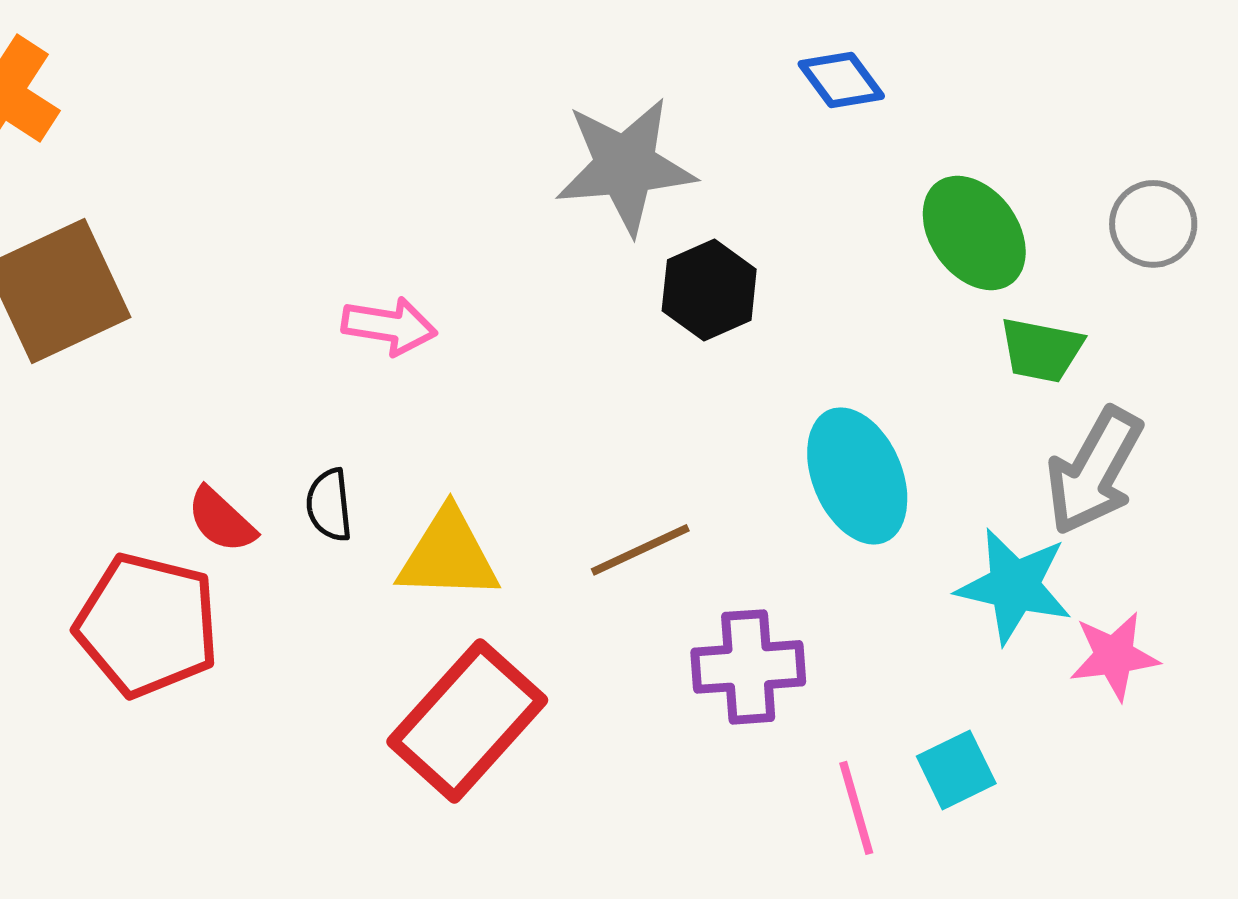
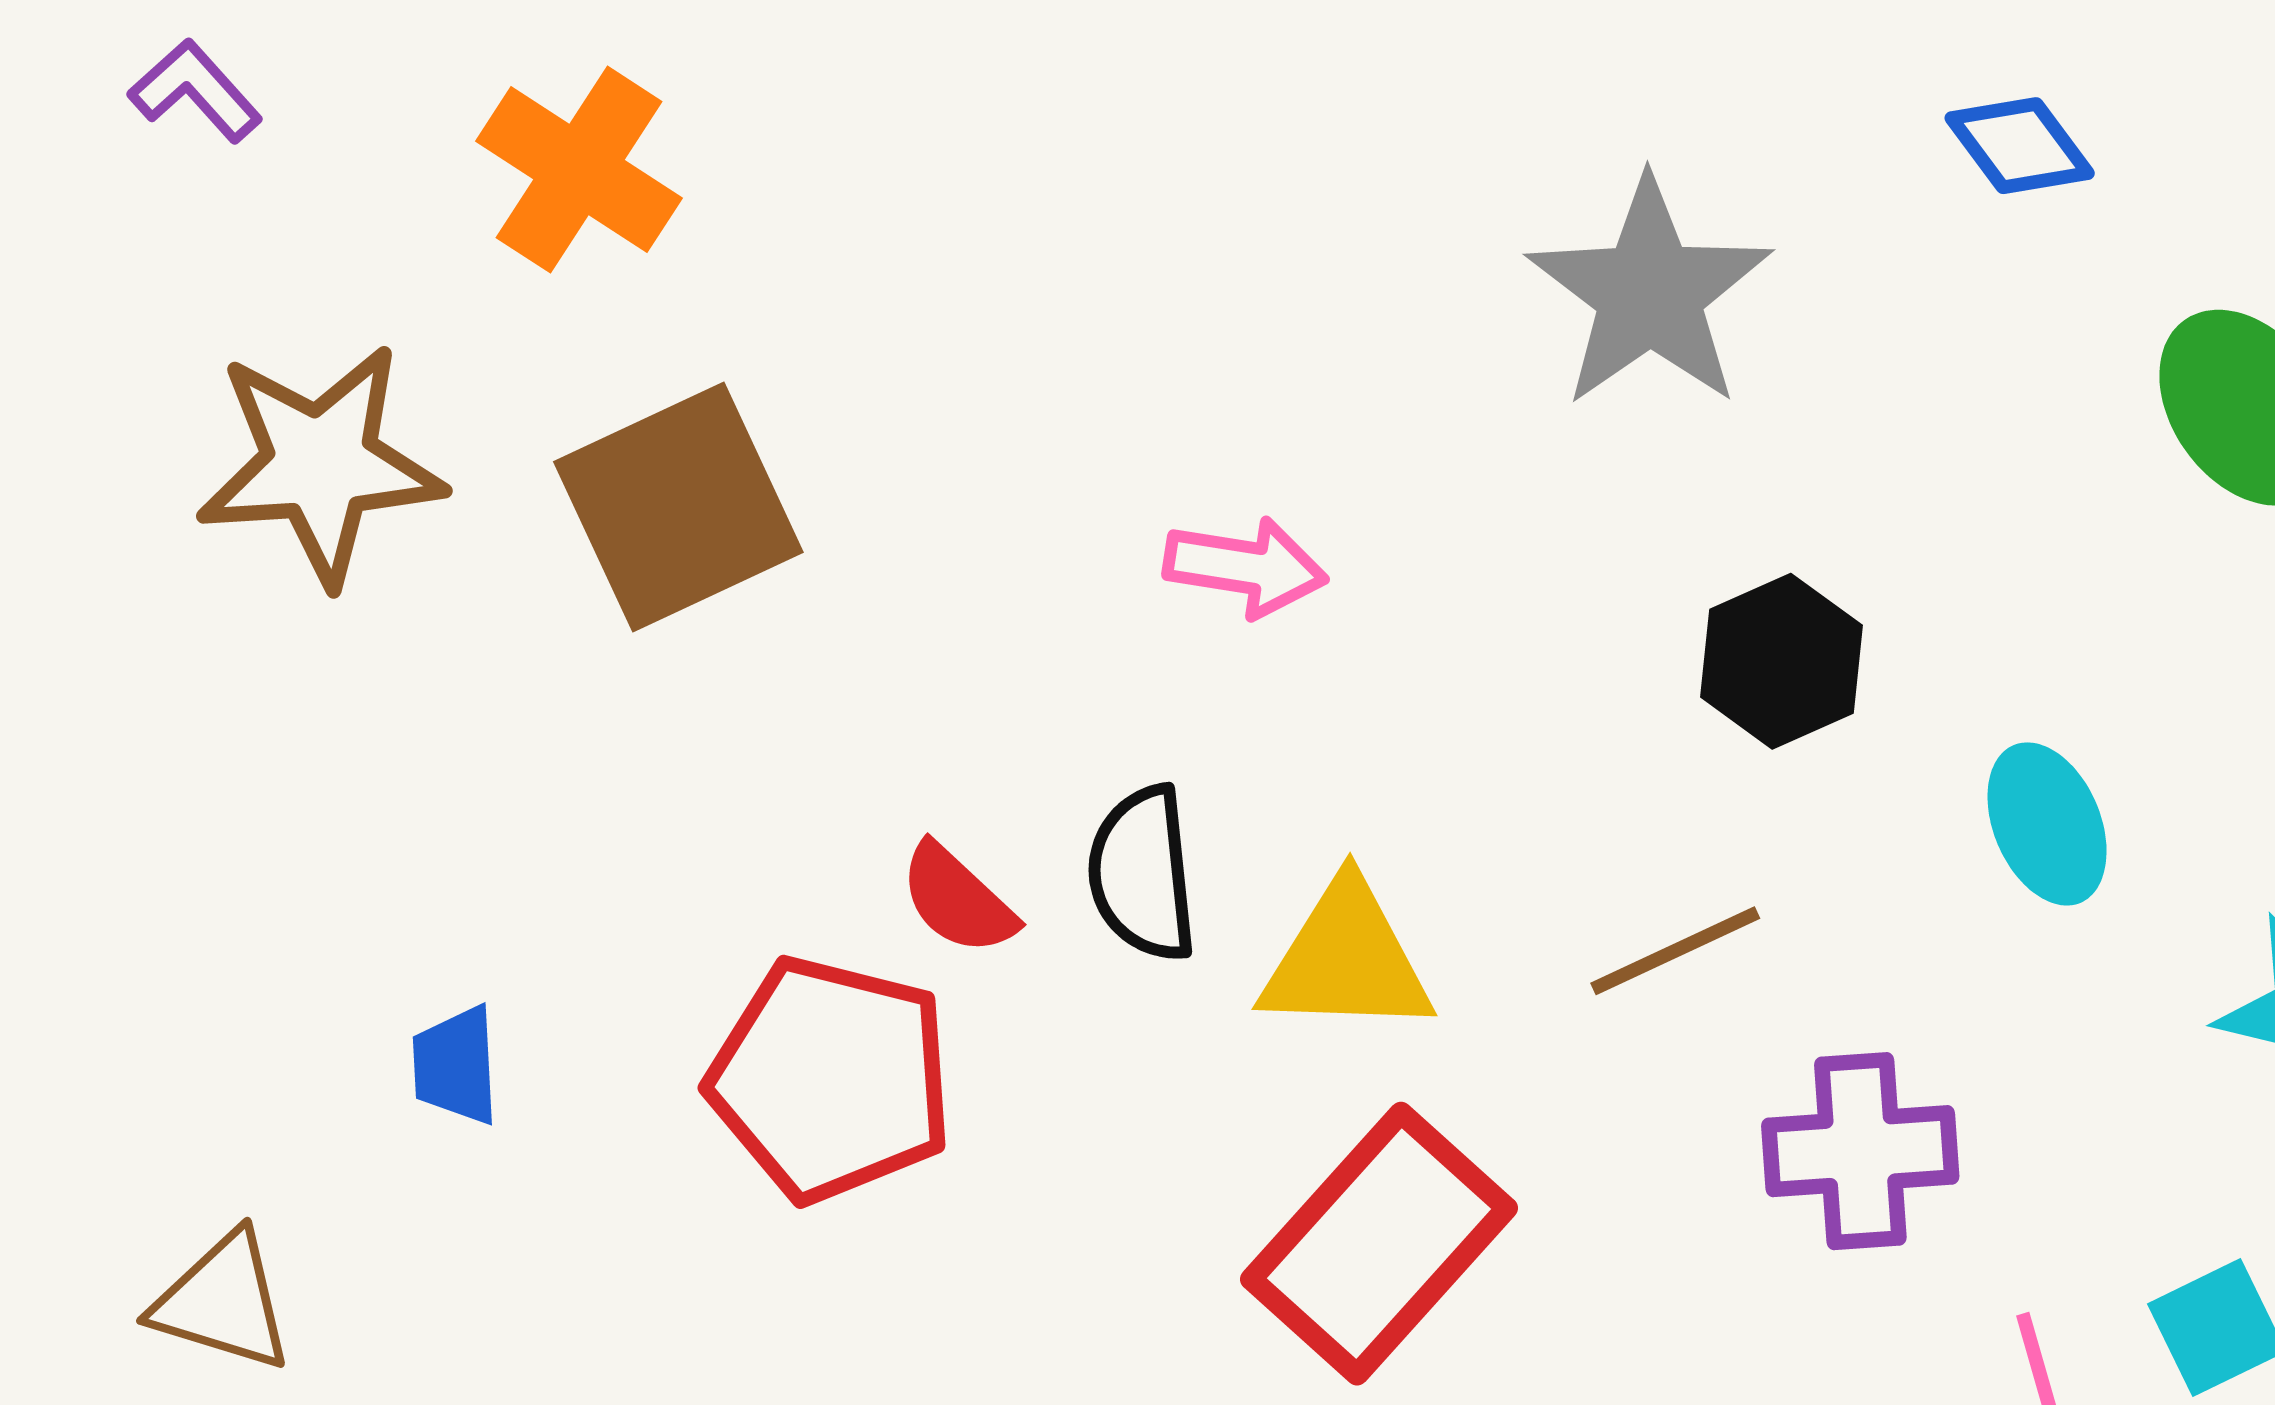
gray star: (625, 166) -> (1650, 293), turned -30
black hexagon: (709, 290) -> (1782, 661), moved
cyan ellipse: (857, 476) -> (2047, 824), size x0.7
black semicircle: (329, 505) -> (1143, 874), size x1.4

